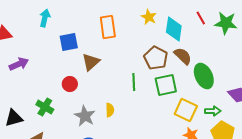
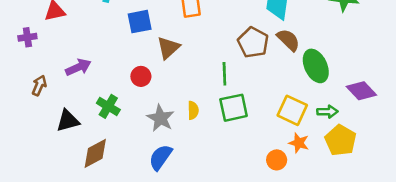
purple arrow: (19, 64) -> (78, 67), moved
green square: (166, 85) -> (234, 108), moved

